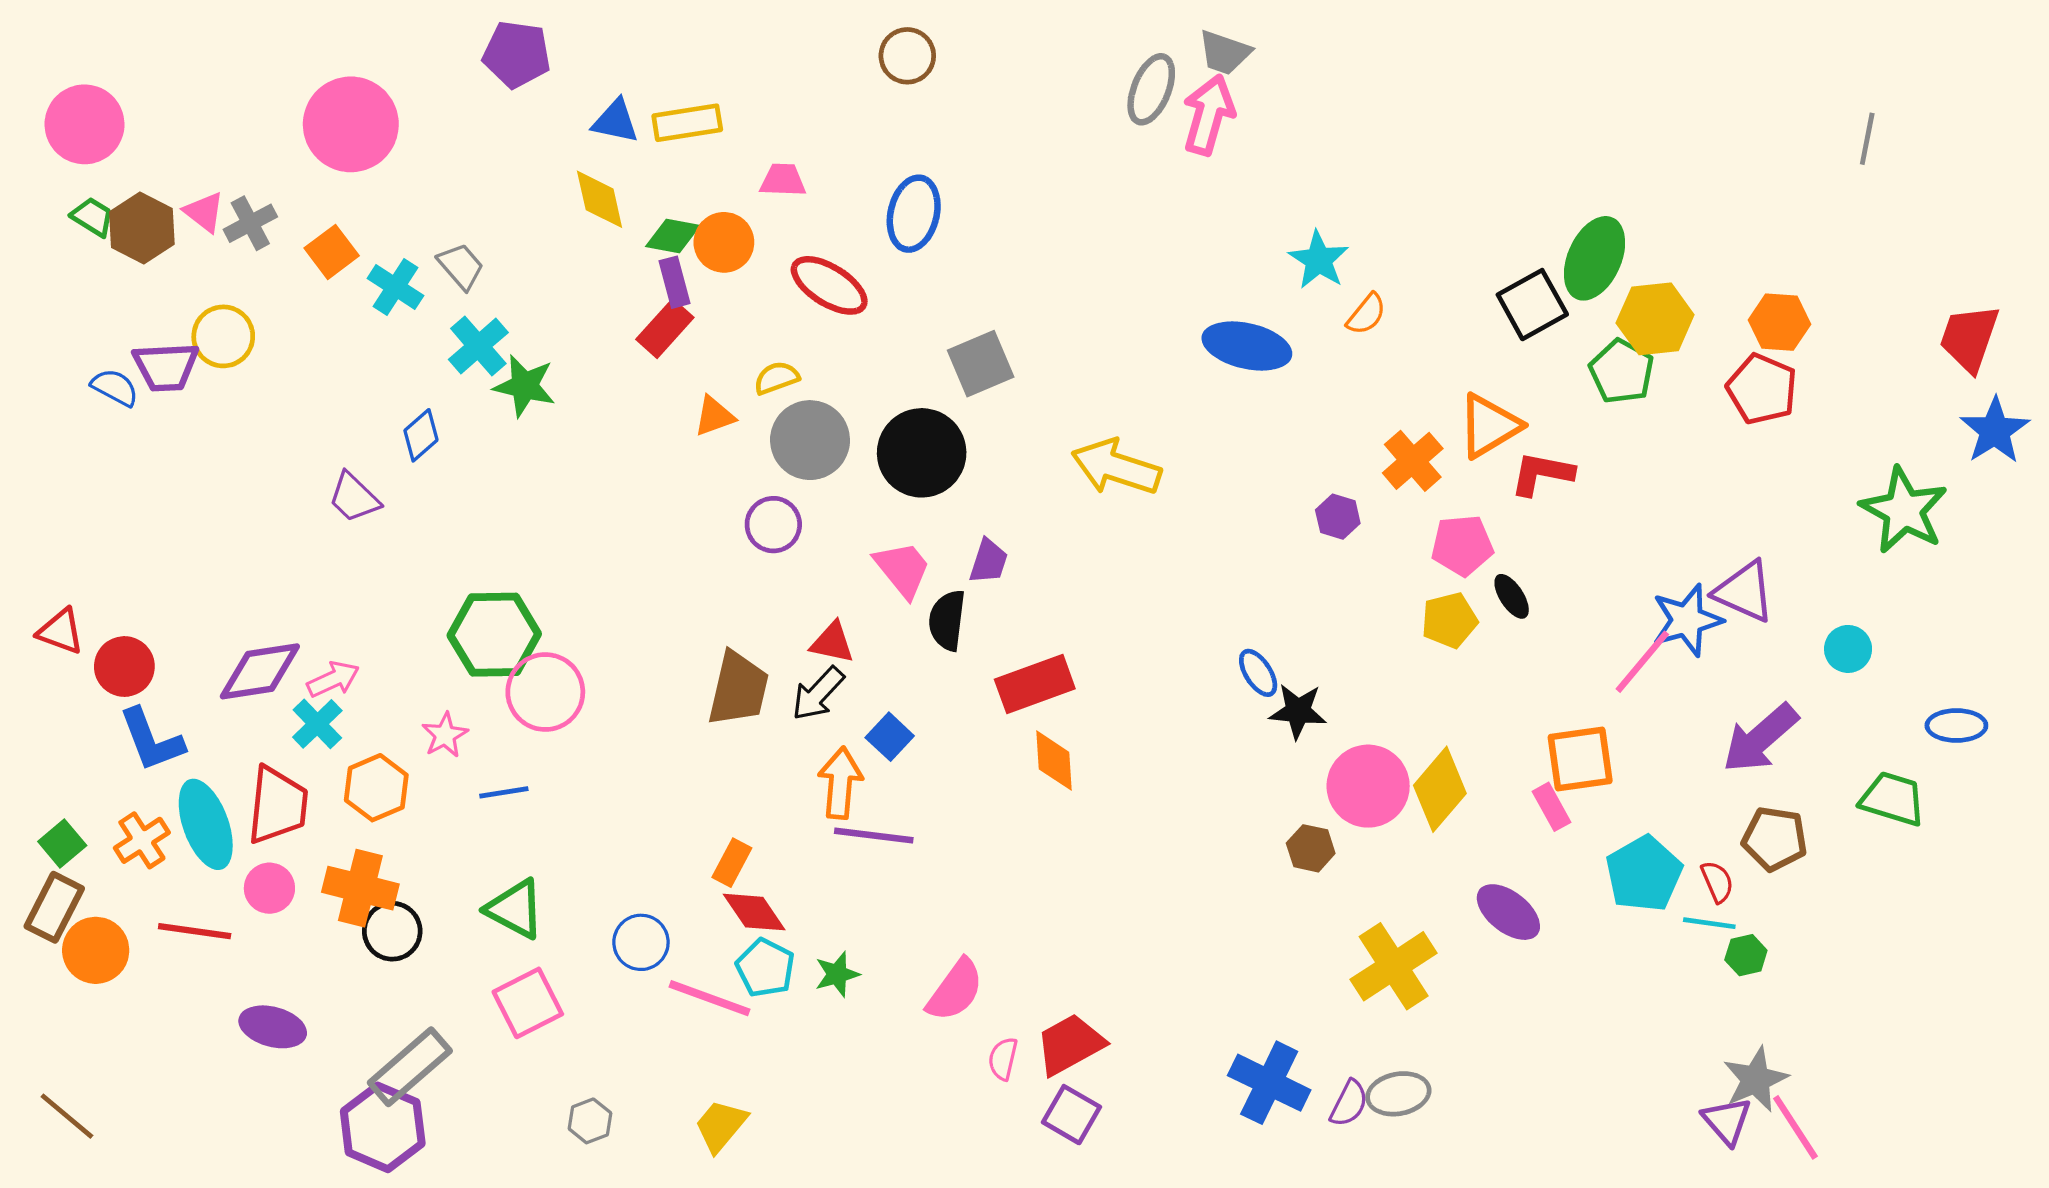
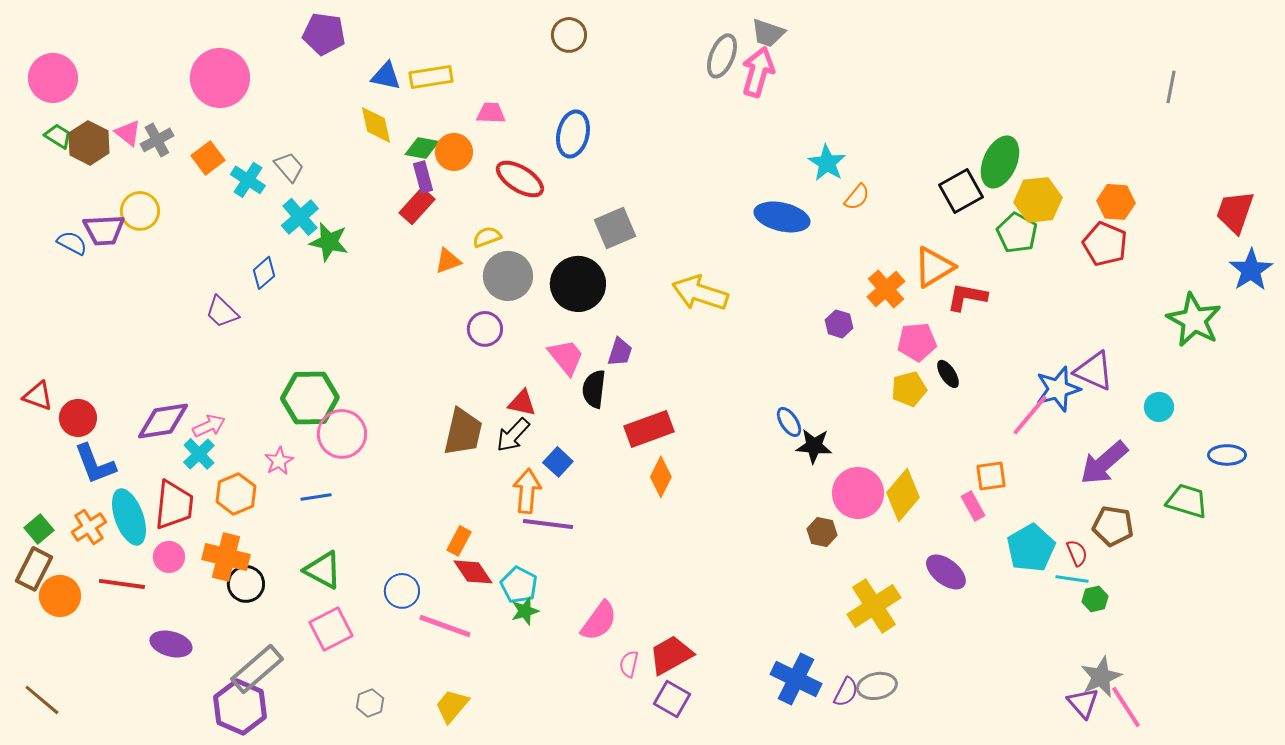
orange square: (1580, 759) -> (991, 476), size x0.7
orange diamond: (1054, 761) -> (661, 477), turned 30
cyan pentagon: (765, 968) -> (519, 585), moved

